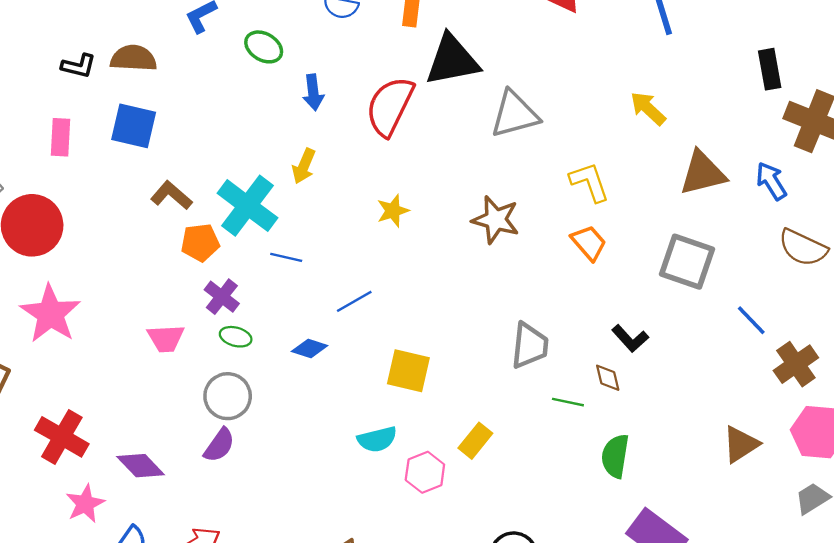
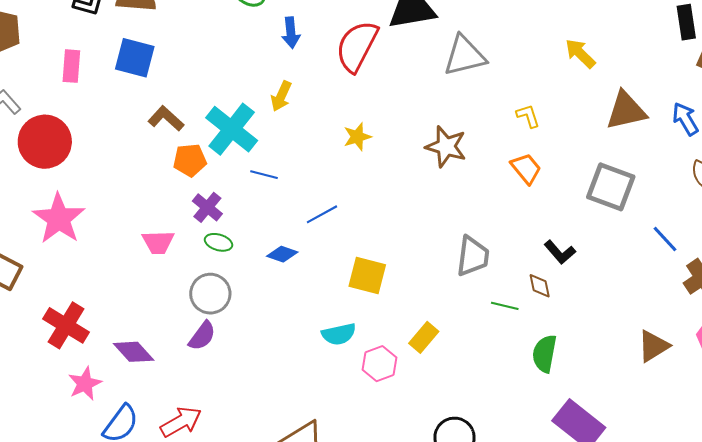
yellow L-shape: (589, 182) -> (528, 116), size x0.7

